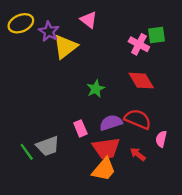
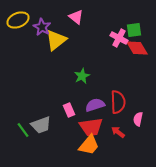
red diamond: (141, 81) -> (137, 48), moved
red semicircle: (138, 119) -> (118, 102), turned 65

